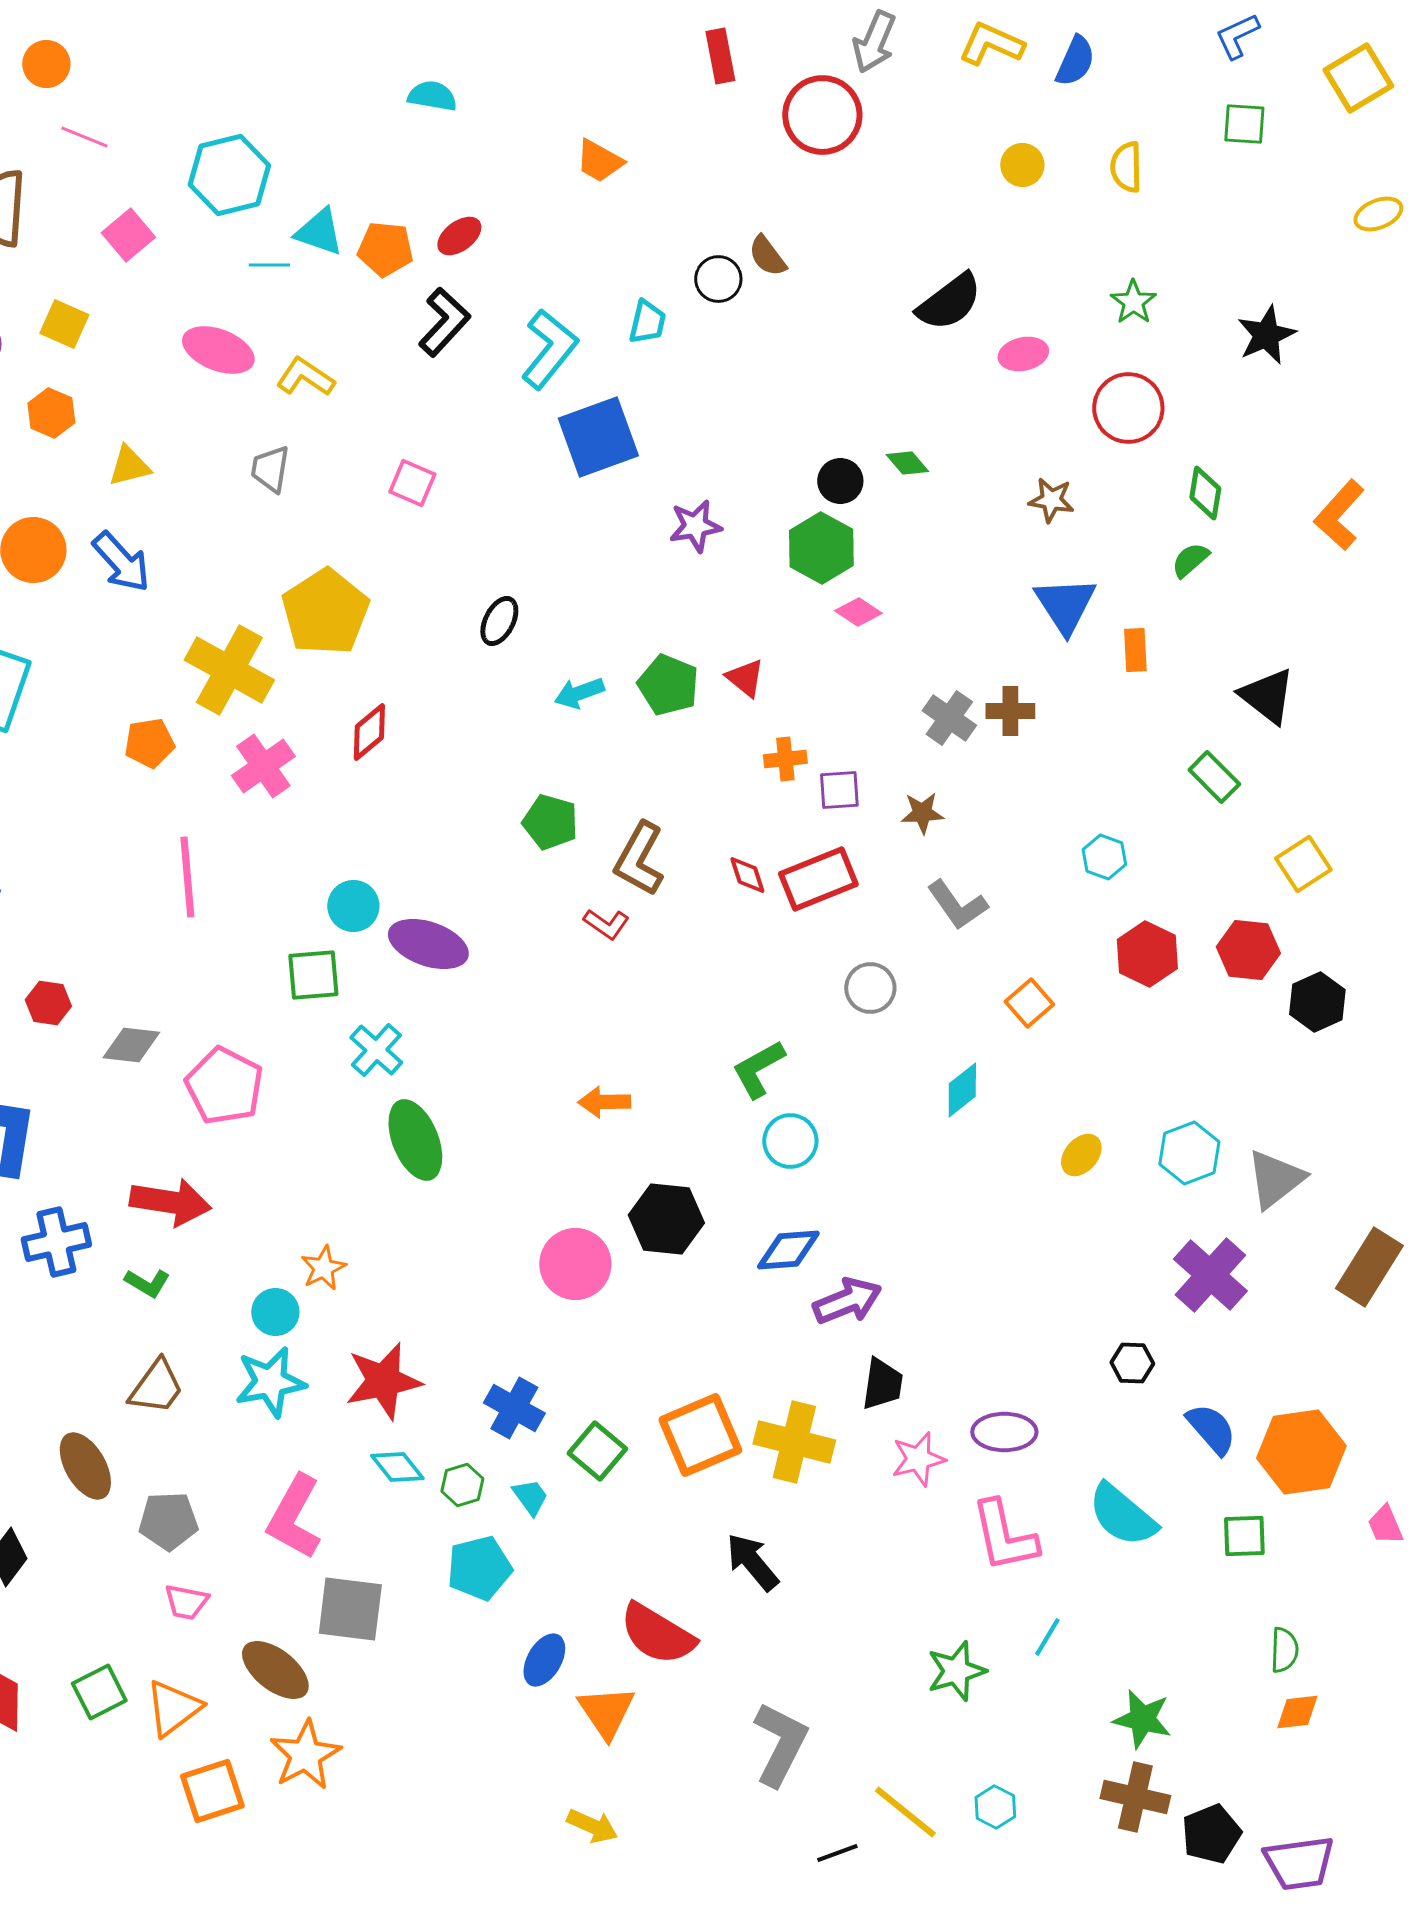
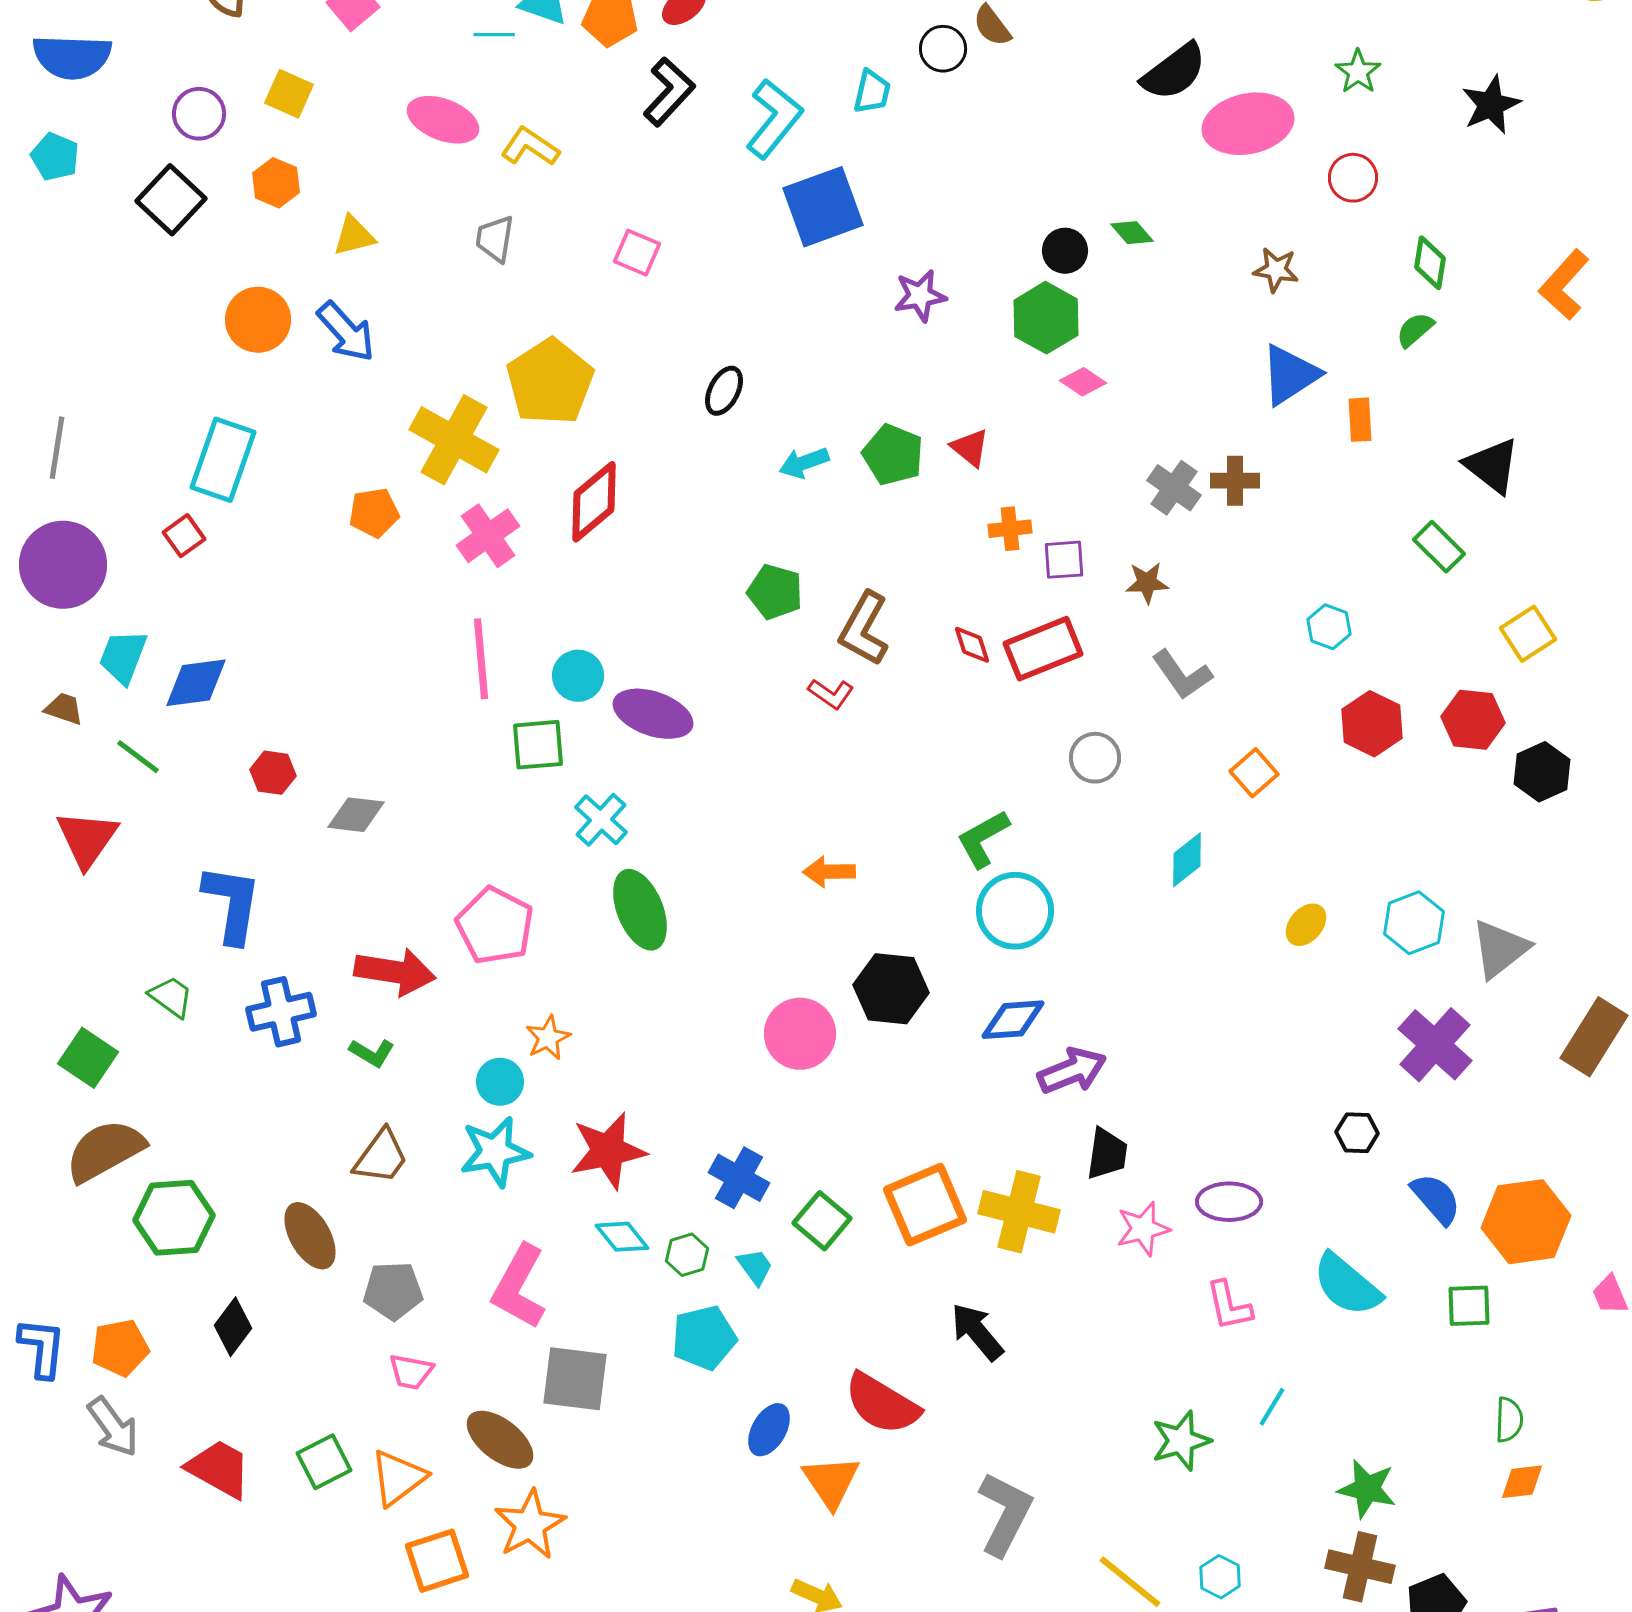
pink ellipse: (1023, 354) -> (1248, 124), size x1.8
red circle: (1128, 408) -> (1353, 178), size x0.7
blue triangle: (1065, 605) -> (1290, 375), turned 30
red diamond: (369, 732) -> (594, 502), size x1.4
pink line: (187, 877) -> (481, 659), moved
pink pentagon: (224, 1086) -> (495, 926), moved
cyan circle: (790, 1141) -> (1015, 911), size x1.4
pink L-shape: (1004, 1536) -> (1229, 1306), size x0.7

